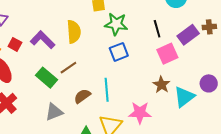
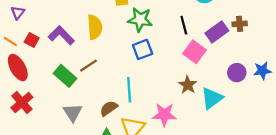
pink square: (167, 54) -> (194, 52), turned -30
purple circle: (209, 83) -> (237, 73), moved
brown semicircle: (82, 96) -> (109, 108), moved
gray triangle: (54, 112) -> (73, 113), turned -42

